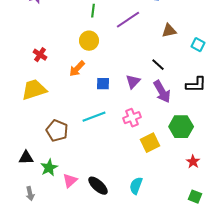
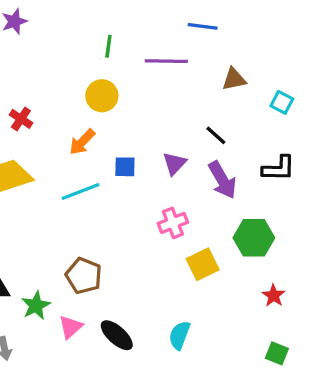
purple line: (128, 20) -> (166, 61), turned 35
cyan line: (94, 117) -> (80, 192), moved
brown pentagon: (57, 131) -> (84, 276), moved

